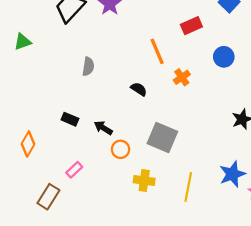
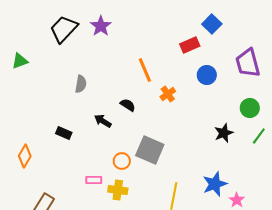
red rectangle: (191, 26) -> (190, 45), moved
black arrow: (103, 128) -> (103, 121), moved
orange circle: (120, 149) -> (122, 161), moved
pink rectangle: (74, 170) -> (94, 180), moved, turned 42
yellow cross: (144, 181) -> (118, 190), moved

